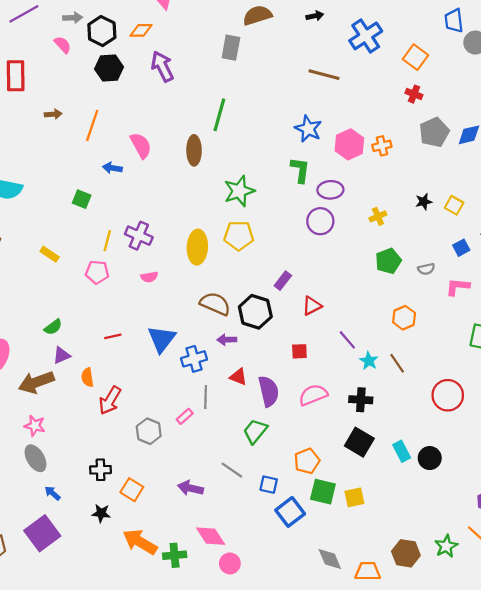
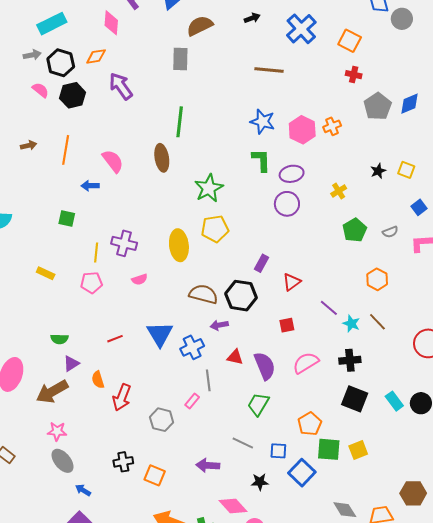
pink semicircle: (63, 45) -> (40, 90), moved
green semicircle: (53, 327) -> (59, 339), turned 48
black star: (101, 513) -> (260, 482), moved

